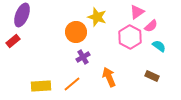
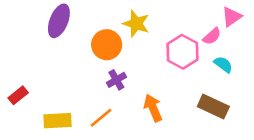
pink triangle: (137, 12) -> (232, 17), moved
purple ellipse: (22, 15) -> (59, 21), moved
red rectangle: (13, 41) -> (18, 95), moved
brown rectangle: (152, 76) -> (213, 107), size x1.5

